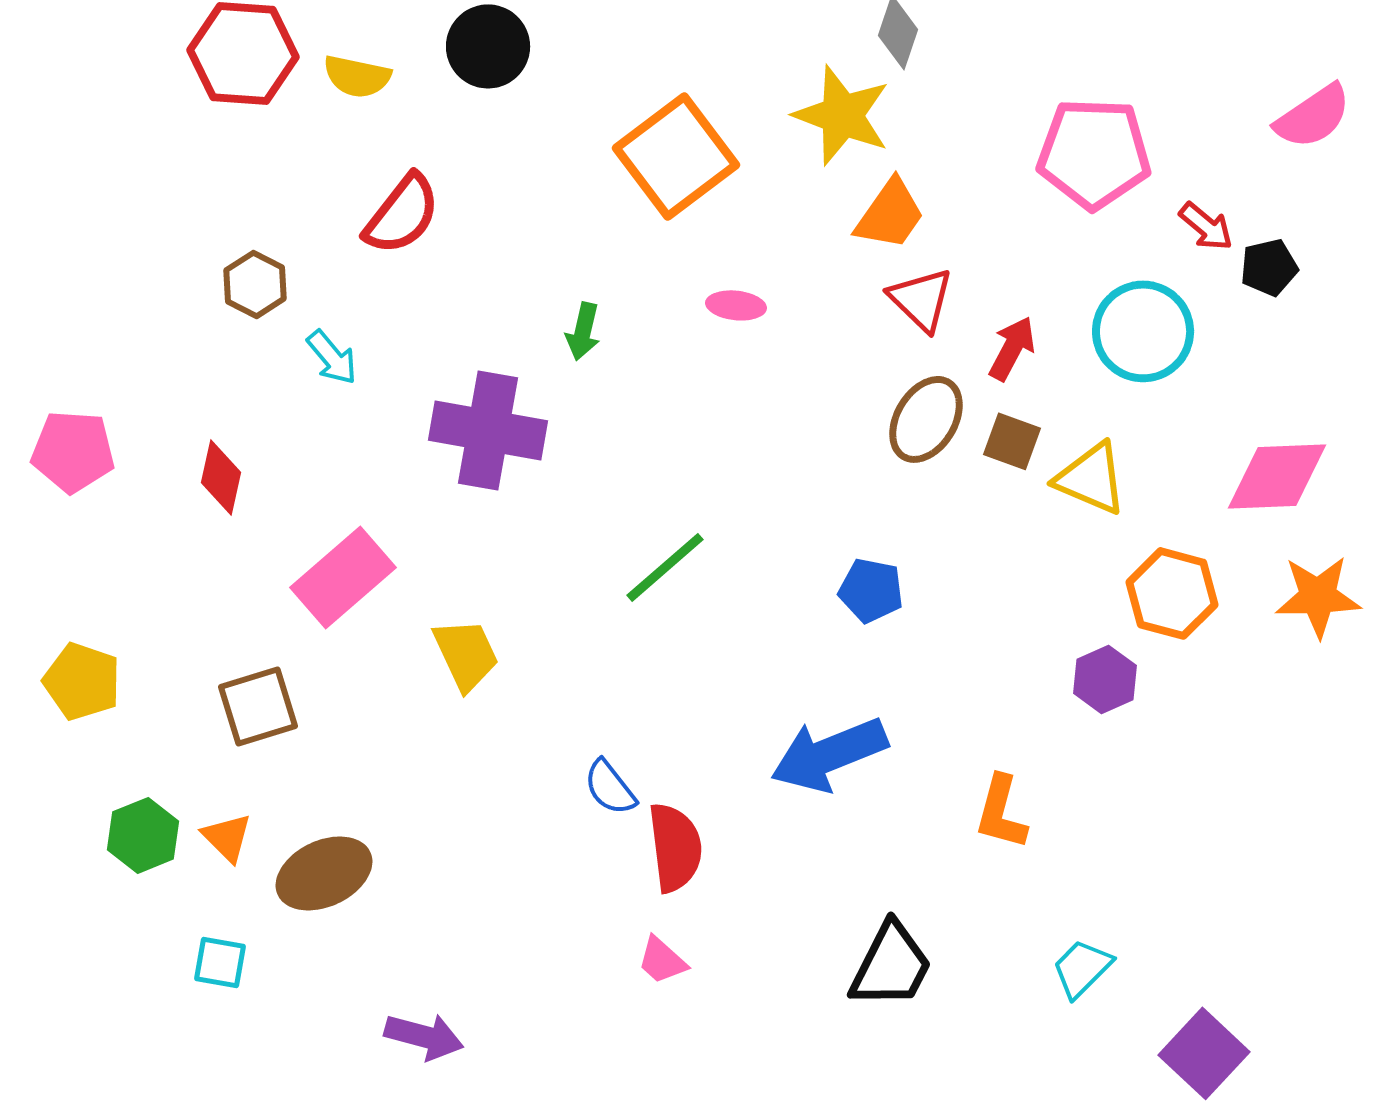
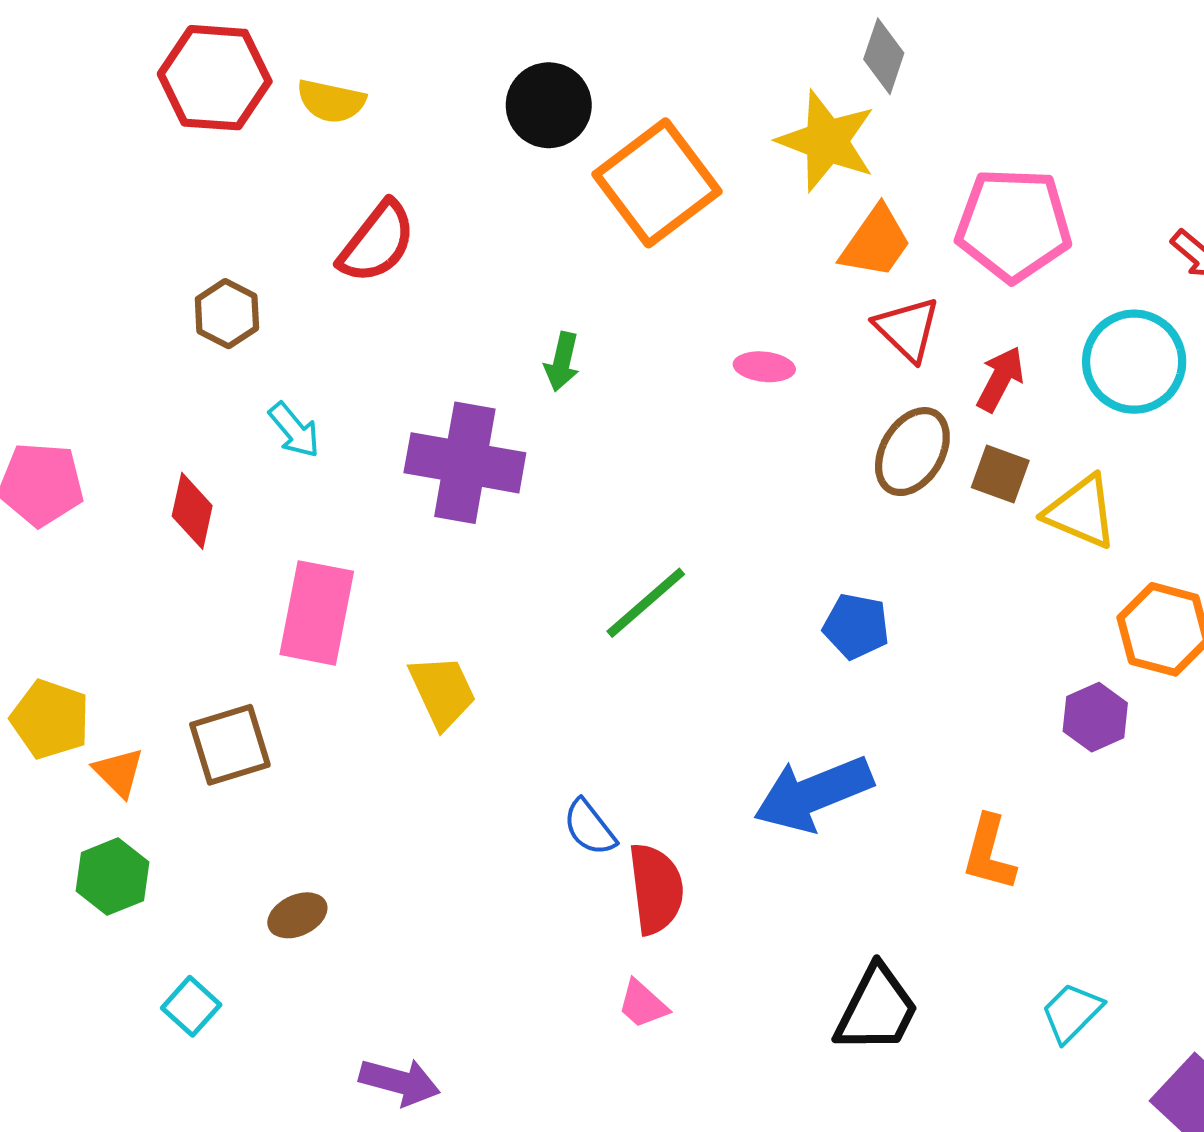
black circle: (488, 46) -> (549, 105), moved
pink pentagon: (1094, 153) -> (1014, 225), moved
pink ellipse: (736, 305) -> (764, 367), moved
cyan arrow: (332, 357) -> (294, 430), moved
pink rectangle: (343, 577) -> (317, 613), turned -38
orange triangle: (227, 837) -> (119, 772), moved
brown ellipse: (324, 873) -> (297, 915), size x0.6
cyan square: (220, 962) -> (191, 1006), turned 32

